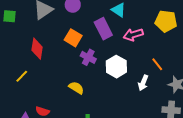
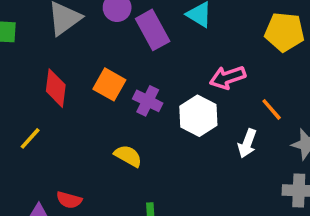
purple rectangle: (103, 29) -> (153, 30), moved
pink arrow: (133, 35) -> (228, 77), moved
orange square: (73, 38) -> (109, 84), moved

